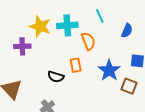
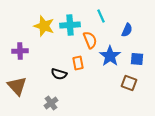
purple cross: (22, 46) -> (20, 51), moved
blue star: (109, 70) -> (110, 56), moved

